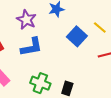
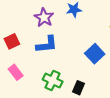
blue square: (77, 36) -> (95, 54), moved

